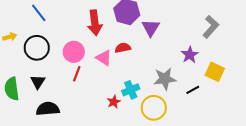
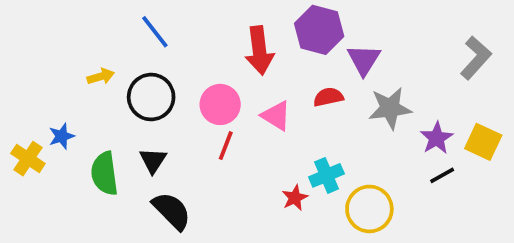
red semicircle: (123, 48) -> (328, 97), moved
purple star: (190, 55) -> (437, 138), moved
gray star: (165, 79) -> (390, 108), moved
black semicircle: (48, 109) -> (172, 211), turned 50

